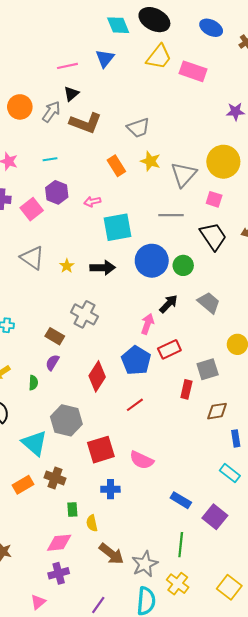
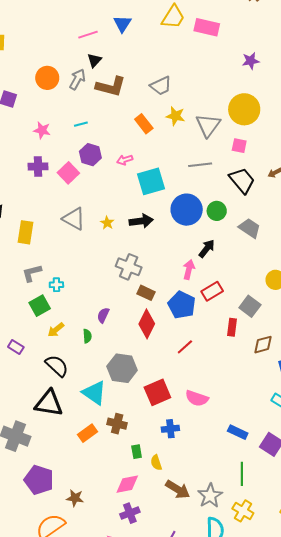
gray trapezoid: (209, 303) -> (250, 228), moved
brown rectangle: (55, 336) -> (146, 293), moved
gray square: (208, 369) -> (250, 306), turned -30

